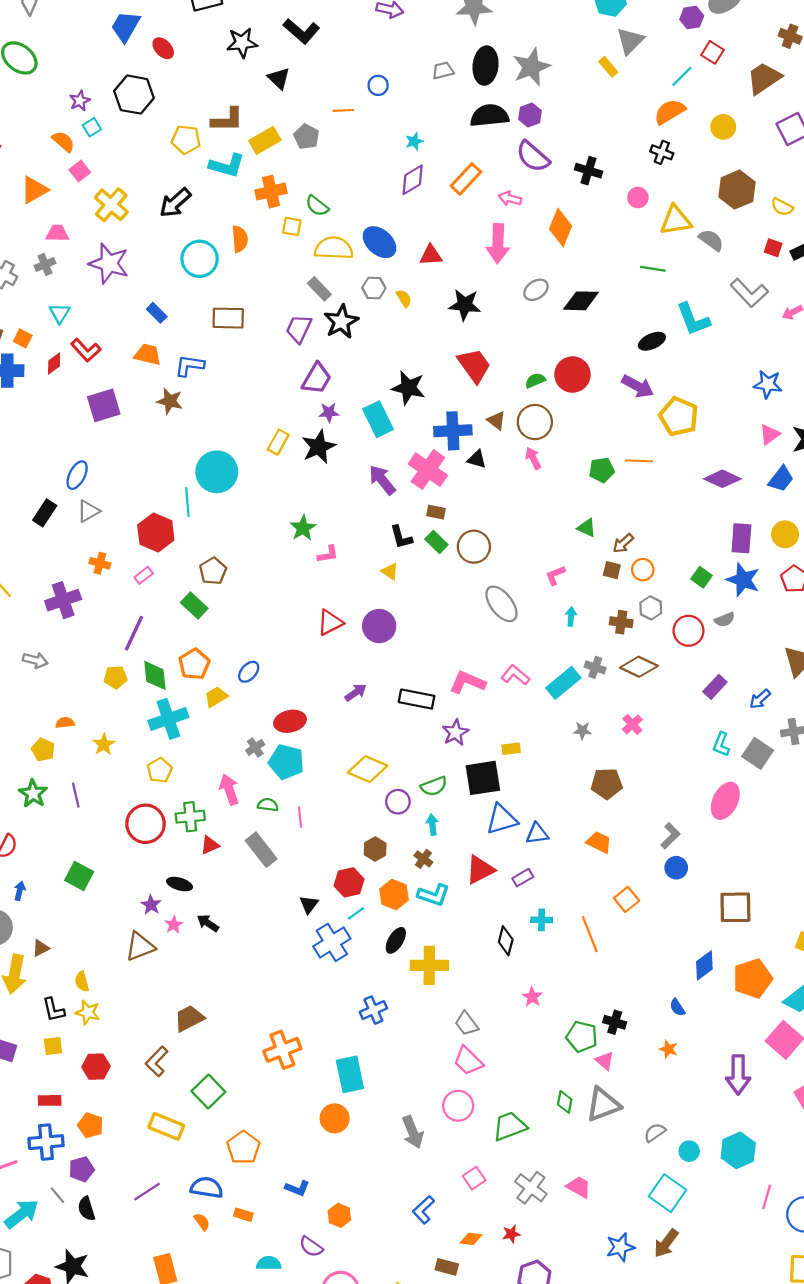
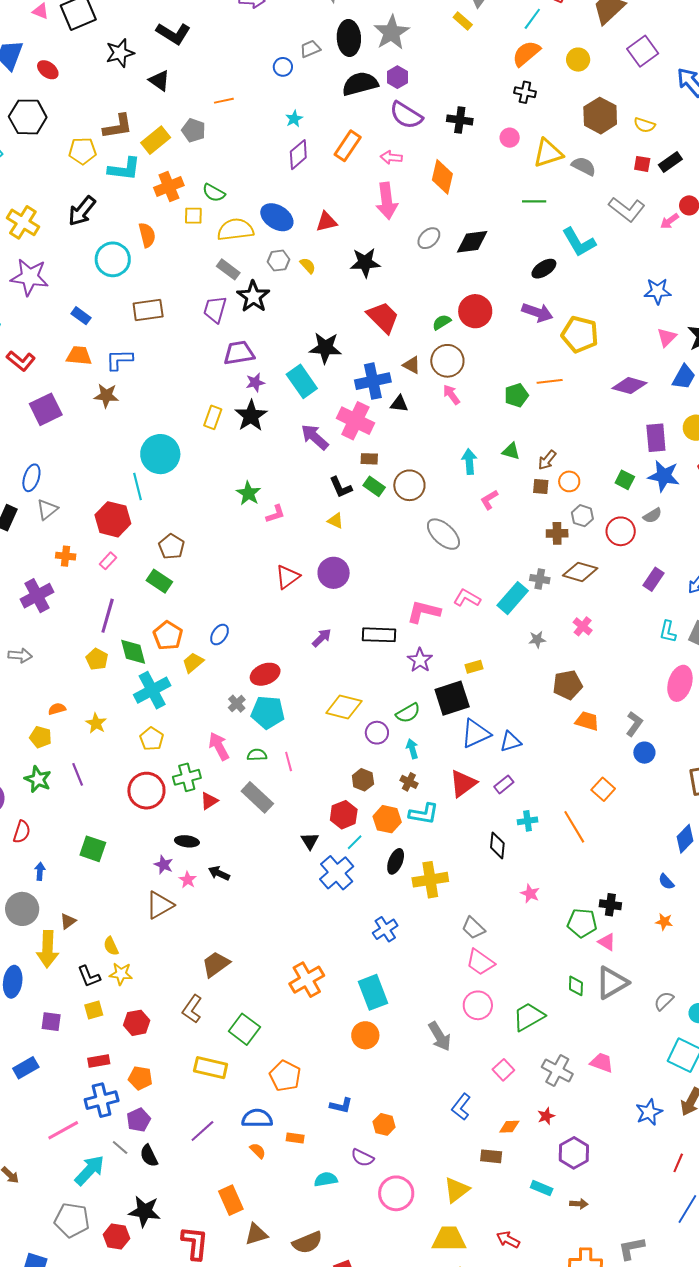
blue circle: (378, 85) -> (283, 67), moved
purple trapezoid: (317, 379) -> (239, 353), turned -120
cyan arrow: (571, 617) -> (469, 462), moved, size x1.4
yellow pentagon: (115, 677) -> (97, 659), turned -30
orange trapezoid: (599, 842) -> (587, 721), moved

